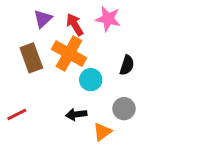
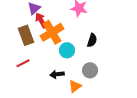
red arrow: (75, 25) -> (41, 20), moved
orange cross: (69, 54) -> (52, 32), turned 30
red line: (17, 114) -> (23, 63), moved

